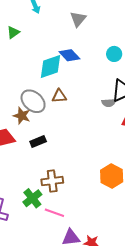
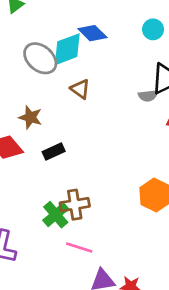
brown triangle: (59, 96) -> (80, 89), turned 42
gray ellipse: (33, 101) -> (40, 58), moved
green cross: (32, 198) -> (56, 215), moved

